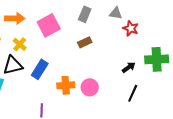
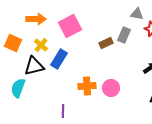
gray rectangle: (85, 14) -> (124, 35), moved
blue rectangle: (40, 69) -> (59, 59), moved

